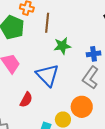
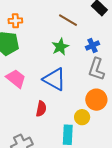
brown line: (47, 23) -> (68, 20), moved, turned -48

